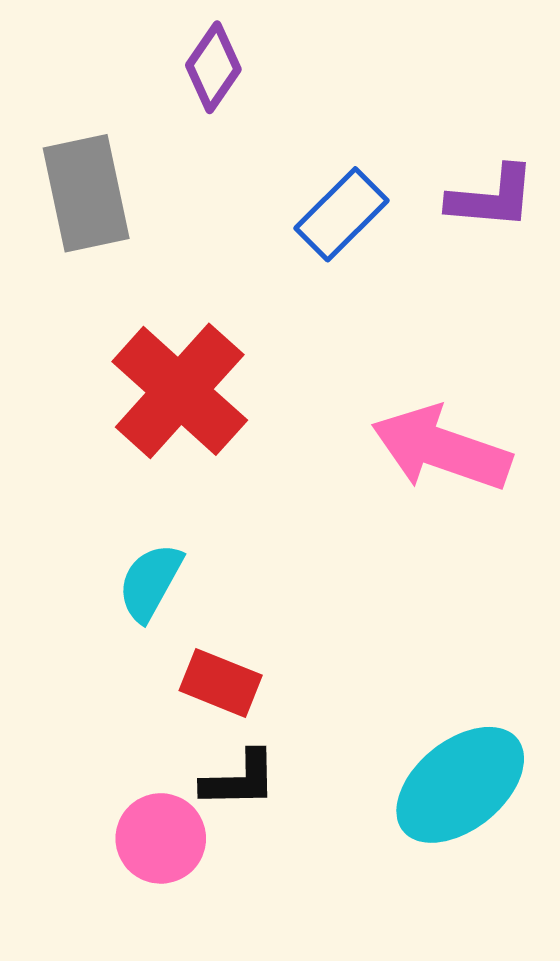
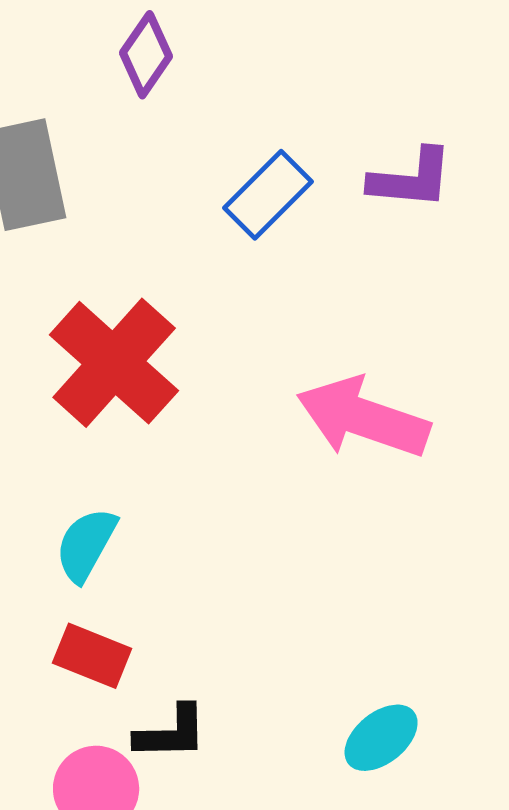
red rectangle: (221, 683) -> (92, 656), moved
cyan ellipse: (460, 785) -> (381, 738), size x0.6

